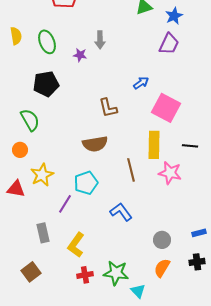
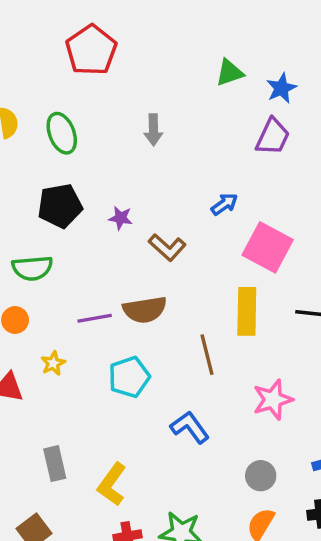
purple star: (80, 55) -> (121, 218), moved
brown L-shape: (108, 108) -> (167, 247), turned -35
green semicircle: (30, 120) -> (32, 268), turned 115
pink star: (170, 173) -> (273, 400), moved, turned -30
yellow star: (42, 175) -> (53, 363), size x0.6
purple line: (65, 204) -> (95, 318), moved, turned 48

